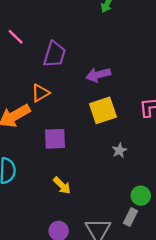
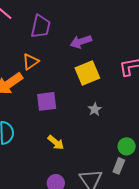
gray star: (119, 150) -> (95, 109), moved

